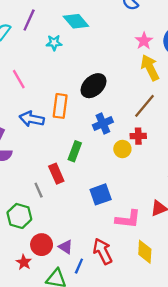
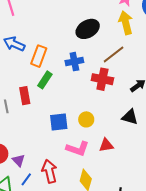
black ellipse: (94, 86) -> (88, 29), moved
orange rectangle: (60, 106) -> (39, 56), moved
red cross: (138, 136) -> (102, 79), size x1.5
yellow circle: (122, 149) -> (86, 119), moved

